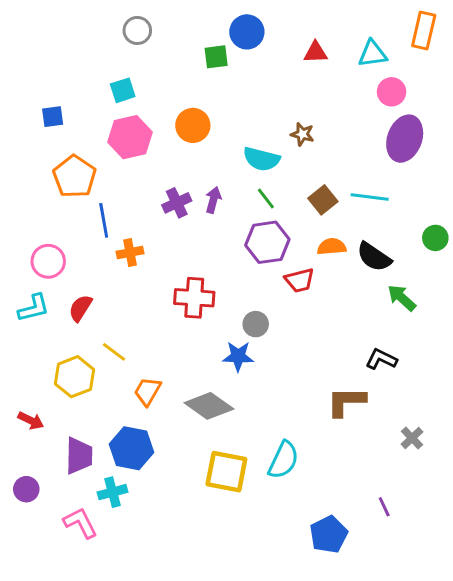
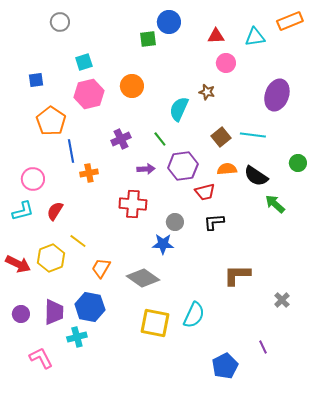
gray circle: (137, 30) -> (60, 22), moved
orange rectangle: (424, 30) -> (290, 21), turned 55
pink circle: (392, 92) -> (226, 63), moved
cyan semicircle: (262, 159) -> (179, 109), turned 100
green line: (266, 198) -> (160, 139), moved
purple arrow: (213, 200) -> (146, 169), moved, turned 72
black L-shape: (381, 359) -> (214, 222), moved, turned -30
red arrow: (31, 421) -> (18, 264), moved, size x1.4
purple circle: (26, 489) -> (21, 314), moved
pink L-shape: (80, 523) -> (41, 358), moved

